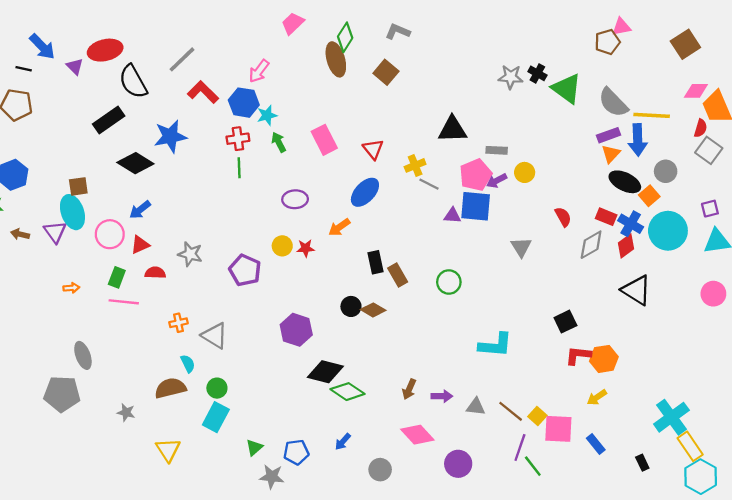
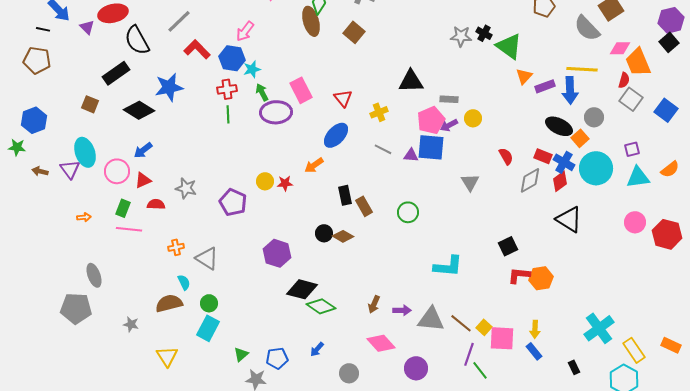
gray semicircle: (613, 103) -> (587, 28), moved
orange triangle: (611, 154) -> (524, 76), moved
gray line: (429, 184) -> (383, 149), moved
brown square: (78, 186) -> (90, 104), moved, turned 30
purple ellipse: (295, 199) -> (276, 112), moved, size x1.4
yellow arrow: (597, 397) -> (535, 329), moved, turned -54
gray triangle: (476, 407) -> (431, 319), size x1.6
yellow rectangle: (690, 446) -> (634, 350), moved

